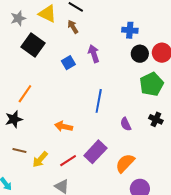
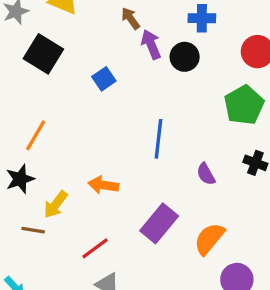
brown arrow: (73, 27) -> (130, 18), moved
purple arrow: (94, 54) -> (151, 44), moved
black circle: (140, 54) -> (185, 57), moved
yellow arrow: (40, 159) -> (56, 205), moved
red line: (68, 161) -> (95, 248), moved

